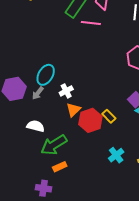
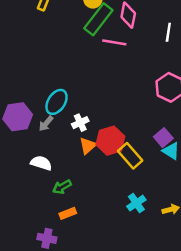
yellow rectangle: (109, 116) -> (130, 156), size x1.5
red hexagon: (90, 120) -> (110, 141), moved
green arrow: (54, 145) -> (62, 187), size x0.6

